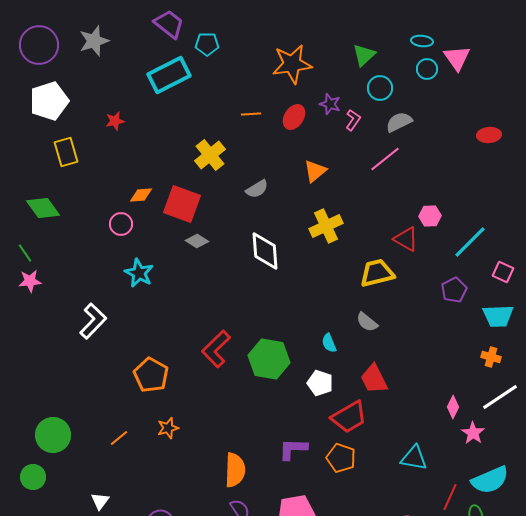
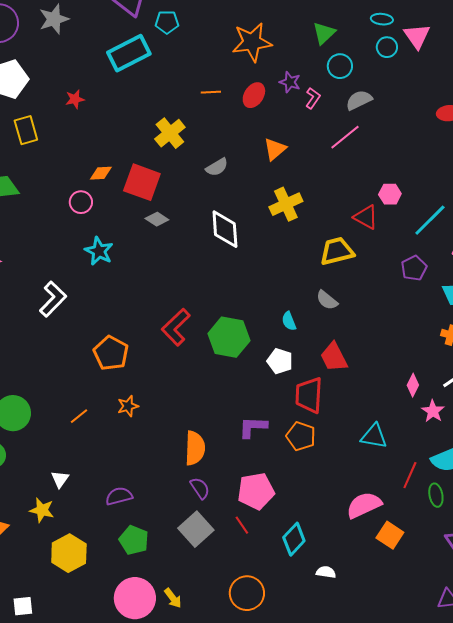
red trapezoid: (349, 417) -> (309, 395), turned 123

